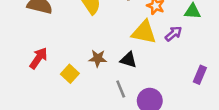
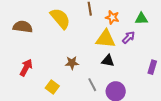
black triangle: (128, 60) -> (108, 61), moved
yellow square: (70, 74) -> (52, 87), moved

